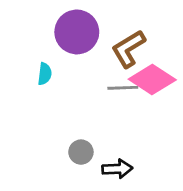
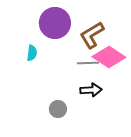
black arrow: (117, 169) -> (91, 90), moved

